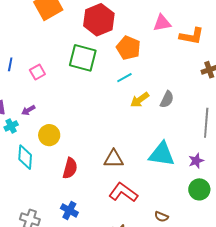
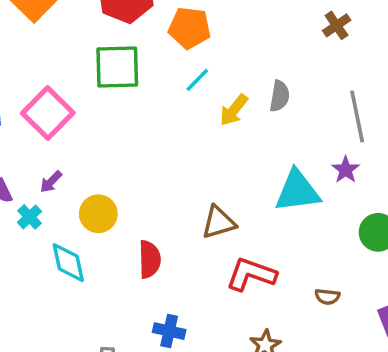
pink square: (37, 72) -> (48, 113), size x1.8
purple star: (196, 161) -> (346, 170), moved

